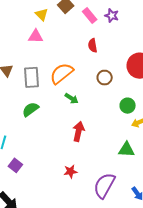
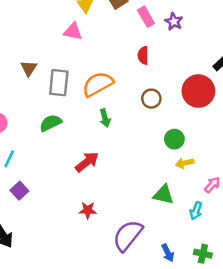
green arrow: (72, 98) -> (105, 118), turned 32
red arrow: (78, 131) -> (87, 162), moved, turned 30

